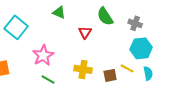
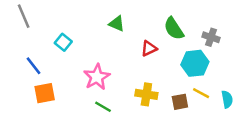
cyan square: (16, 27) -> (63, 42), size x0.6
red triangle: (85, 32) -> (149, 48), turned 32
cyan hexagon: (141, 48) -> (195, 63), moved

